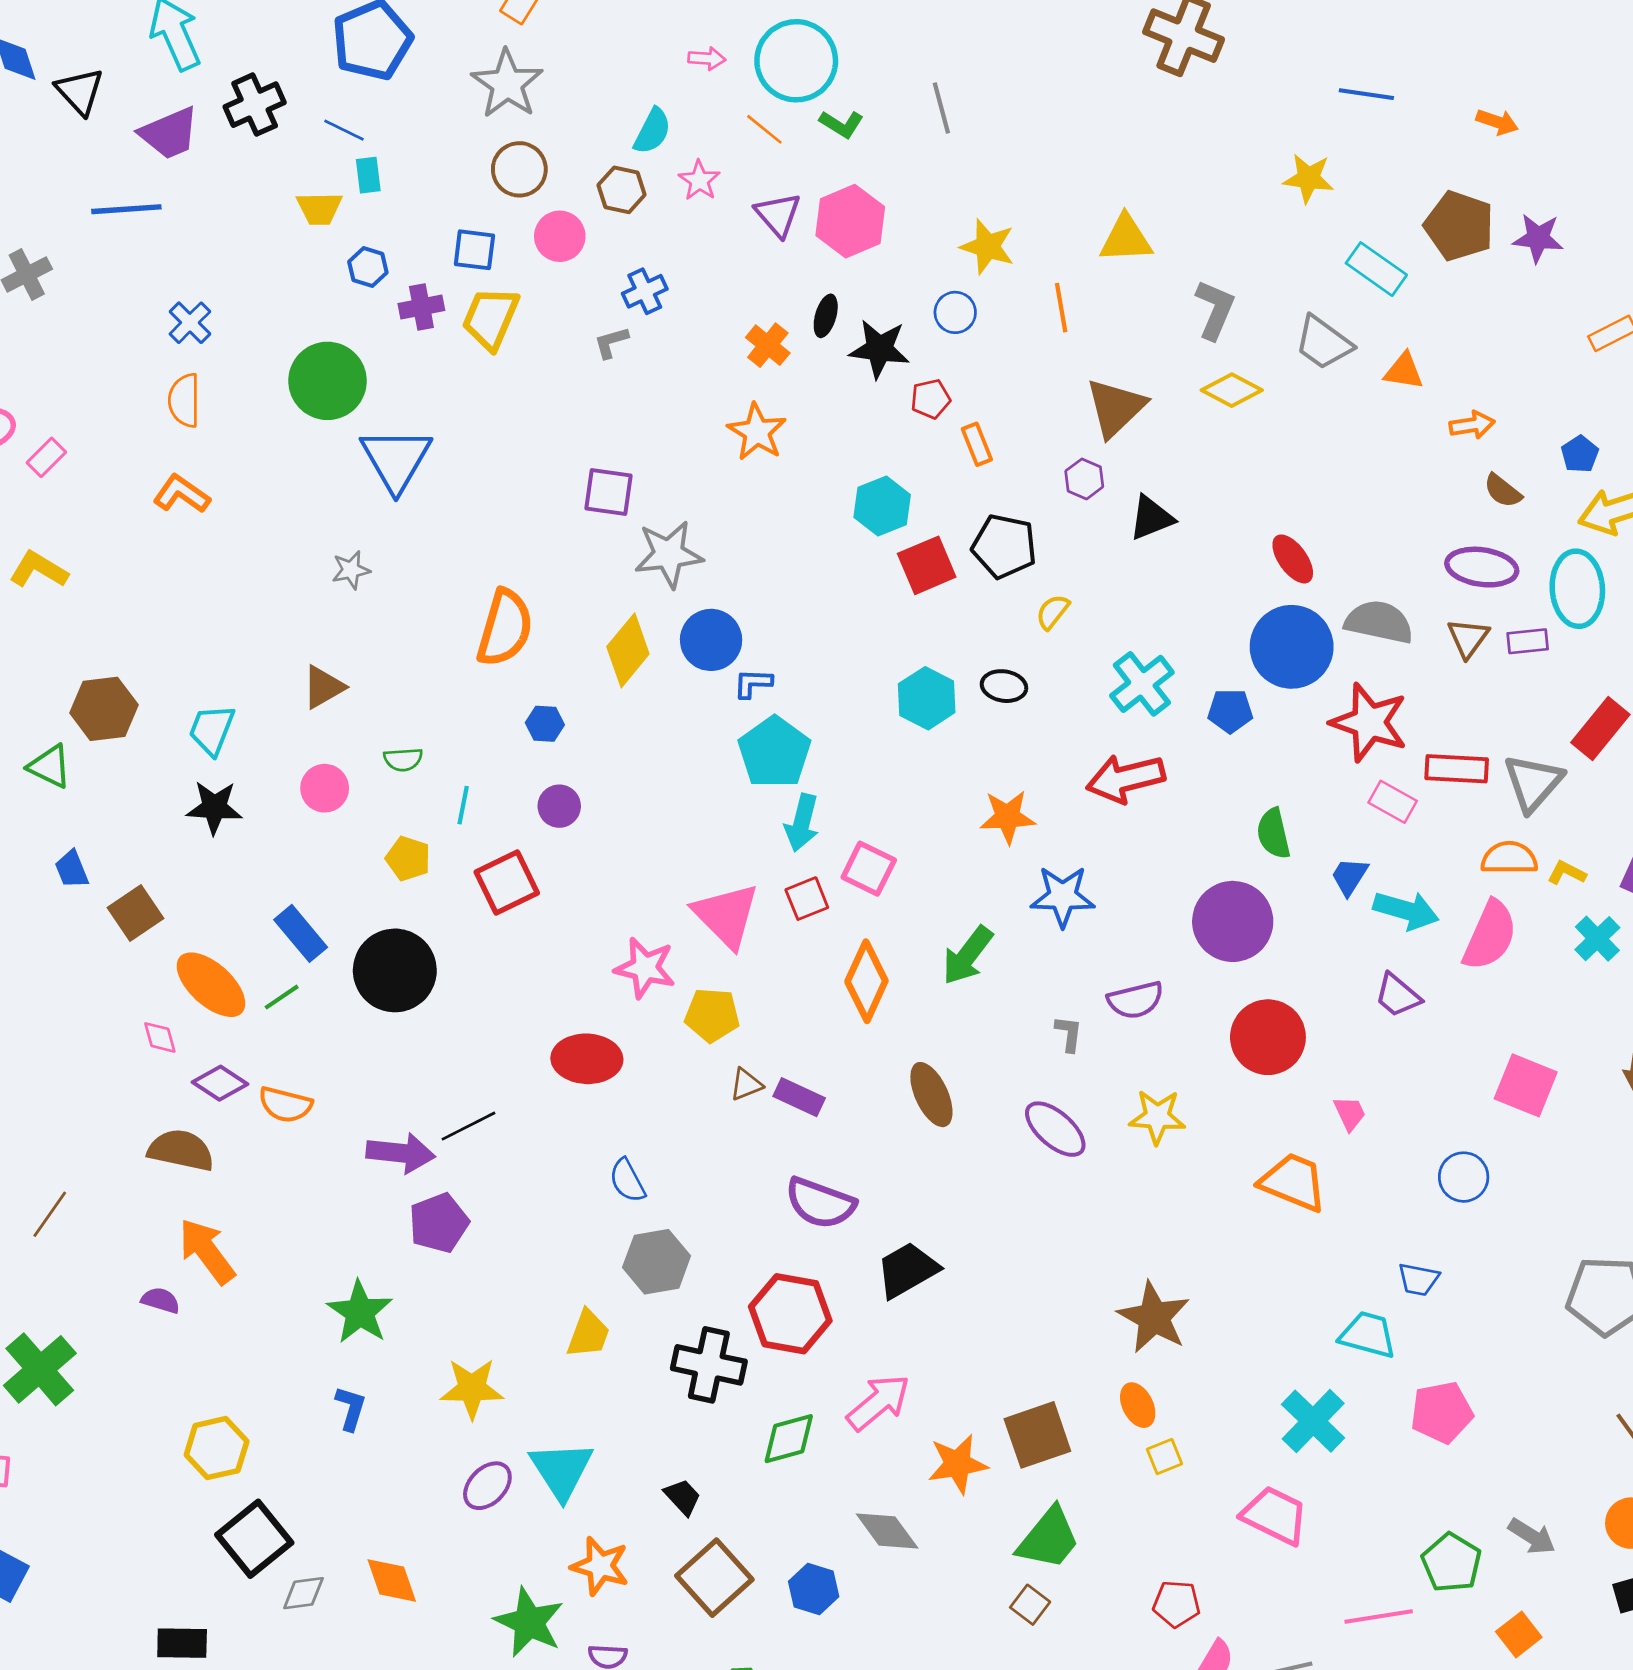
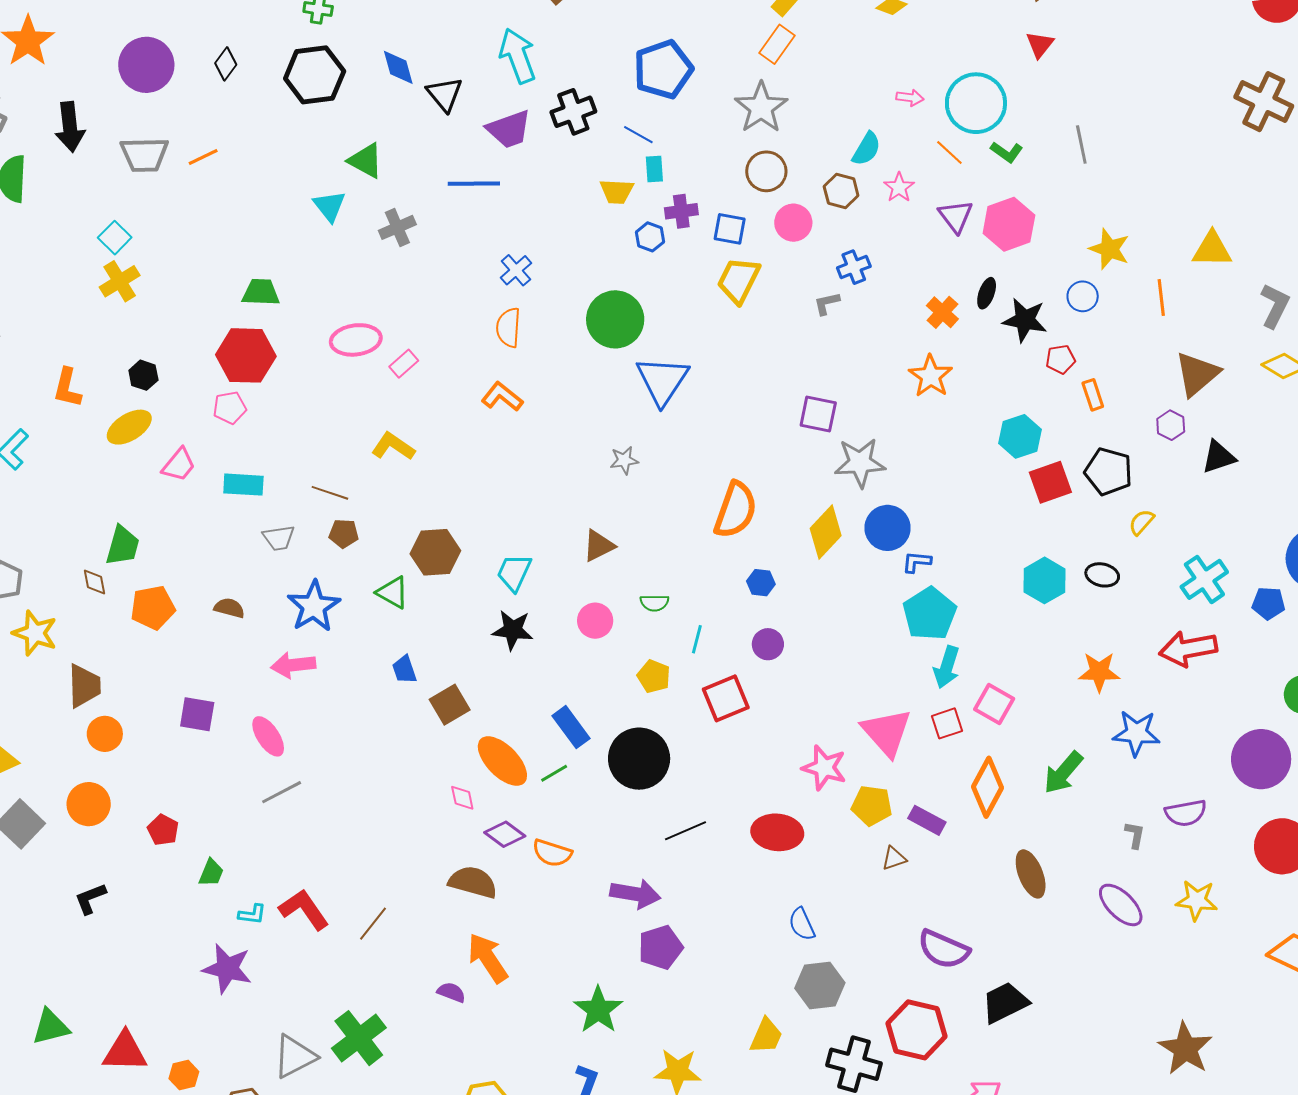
purple cross: (421, 307) -> (681, 211), moved
purple rectangle: (799, 1097) -> (927, 820), moved
black line: (469, 1126) -> (685, 831), moved

